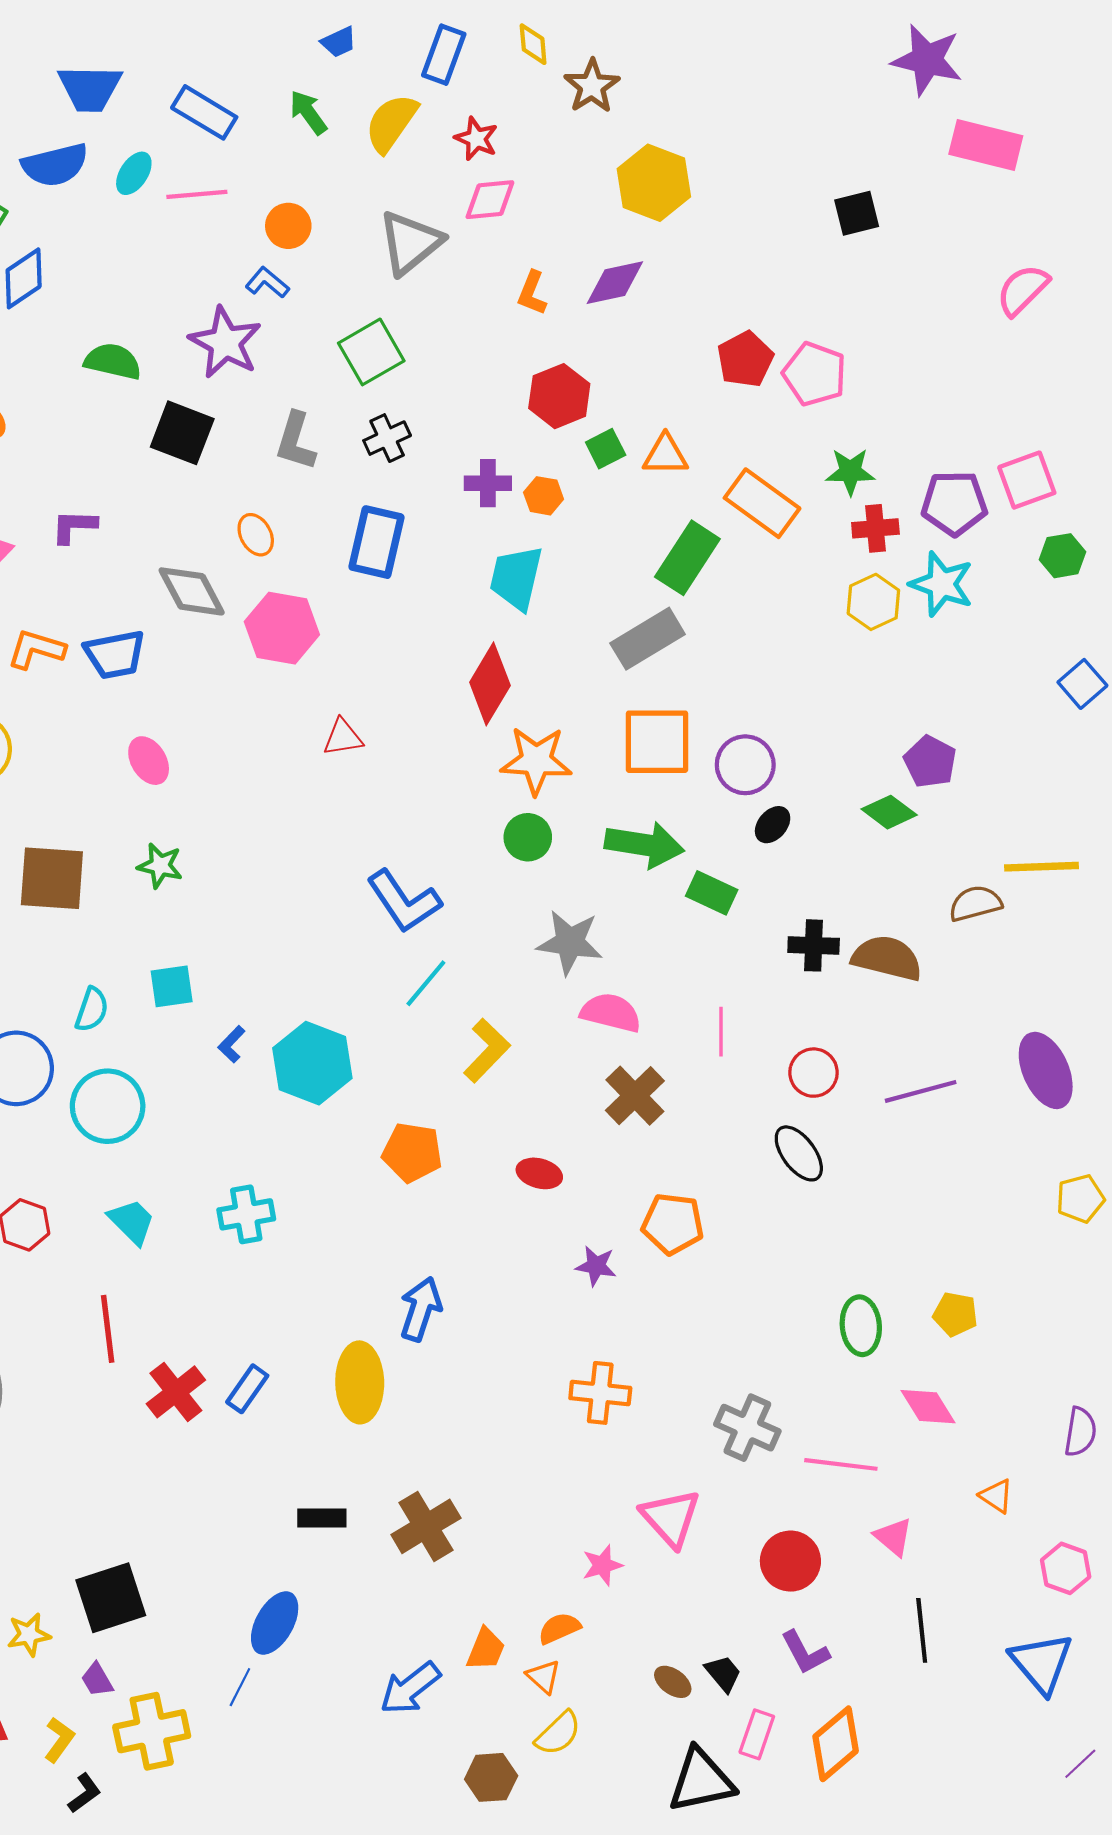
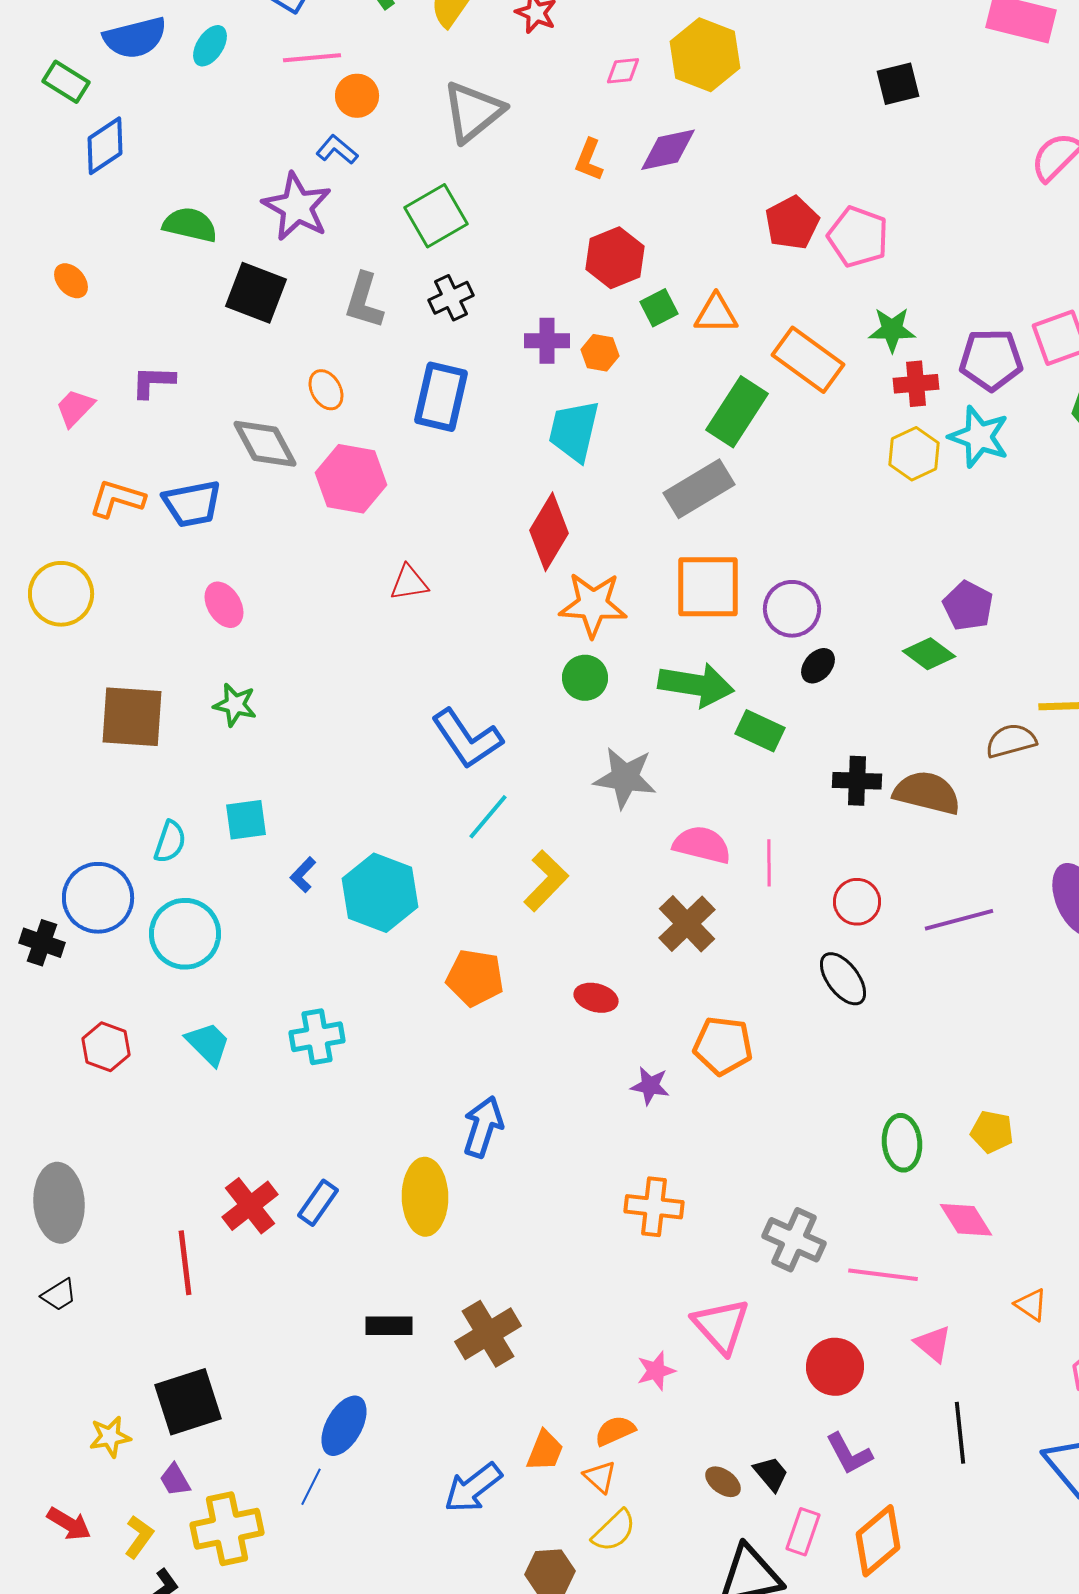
pink line: (197, 194) -> (312, 58), moved
pink diamond: (490, 200) -> (623, 71), moved, size x0.7
pink semicircle: (611, 1013) -> (702, 845), moved
red line: (108, 1329) -> (185, 1263), moved

